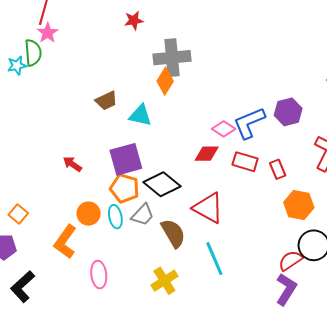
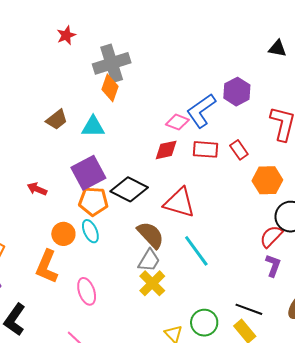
gray trapezoid: (143, 215) -> (149, 260), moved
purple L-shape: (286, 289) -> (273, 265), size x0.7

